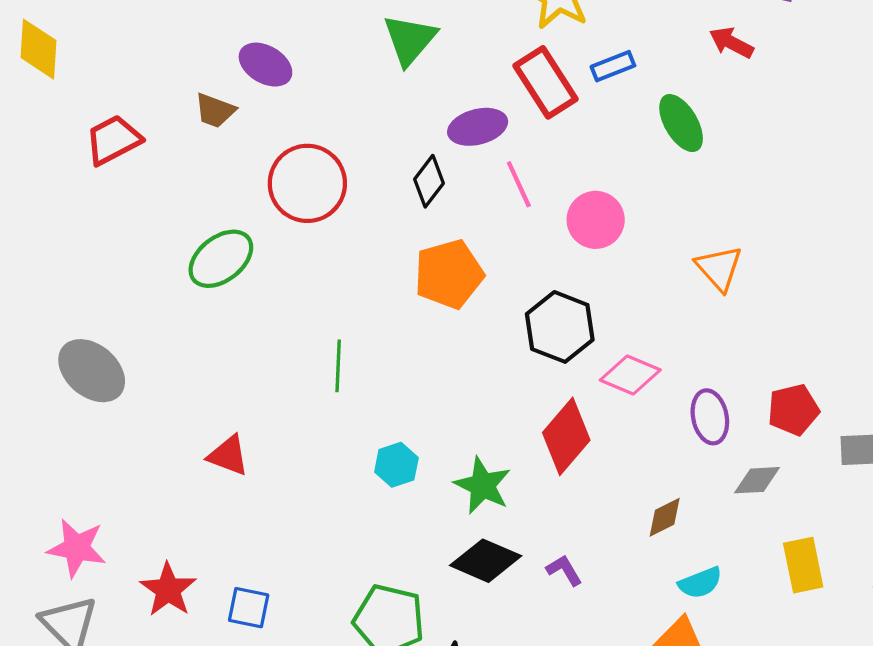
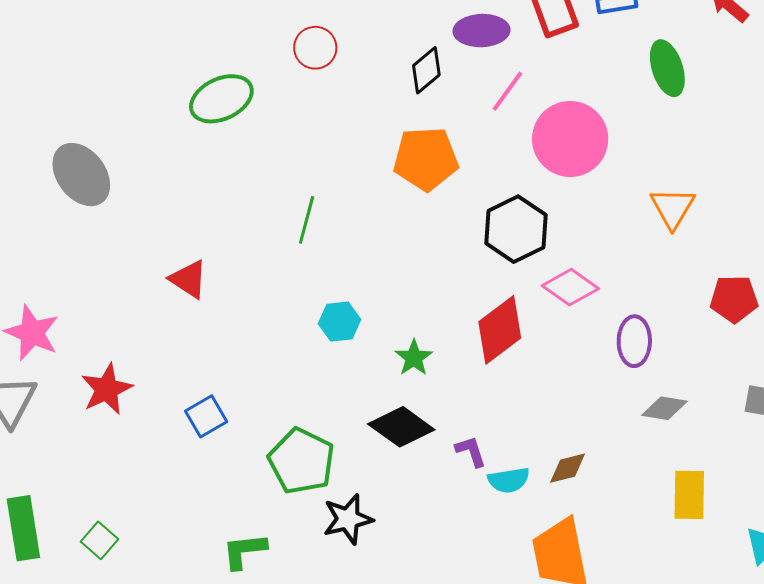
red circle: (307, 183) -> (315, 48), size x0.6
pink line: (519, 184) -> (507, 91), turned 48
pink circle: (596, 220) -> (570, 139), size x1.4
red pentagon: (793, 410) -> (734, 299), moved
green star: (483, 485) -> (414, 358), size x0.7
brown diamond: (665, 517) -> (568, 468), moved
cyan semicircle: (700, 583) -> (509, 480), moved
blue square: (249, 608) -> (206, 416), moved, turned 36

